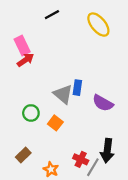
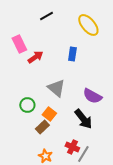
red arrow: (25, 60) -> (35, 57), moved
blue rectangle: (77, 88) -> (72, 54), moved
black arrow: (107, 151) -> (83, 119), moved, turned -45
brown rectangle: (23, 155) -> (42, 127), moved

